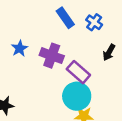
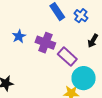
cyan circle: (77, 96) -> (84, 78), moved

